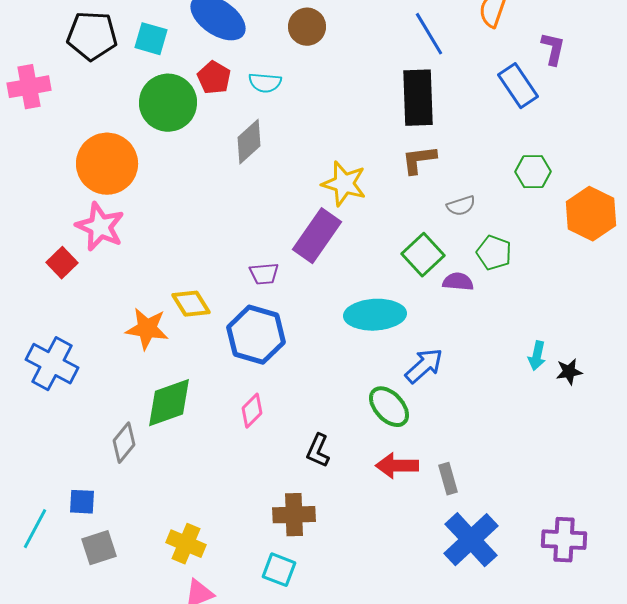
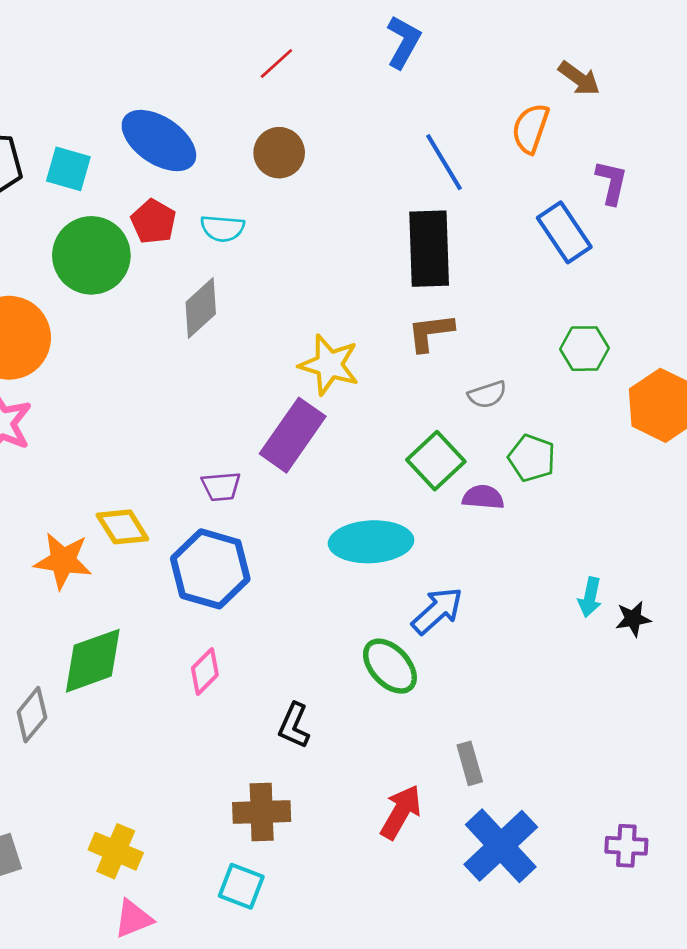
red arrow: (397, 466) -> (401, 812), moved, turned 120
purple cross: (564, 540) -> (626, 846), size x0.7

